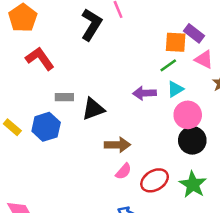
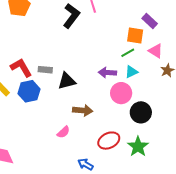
purple rectangle: (194, 33) -> (150, 21), moved
red L-shape: (40, 59) -> (21, 68), moved
pink circle: (188, 115) -> (121, 93), moved
pink semicircle: (123, 171) -> (63, 132), moved

